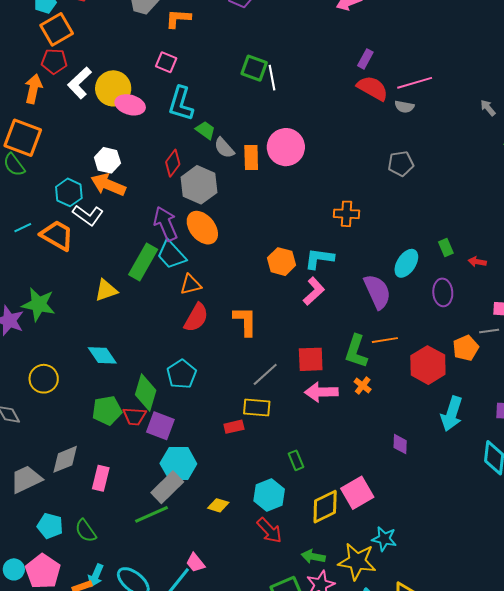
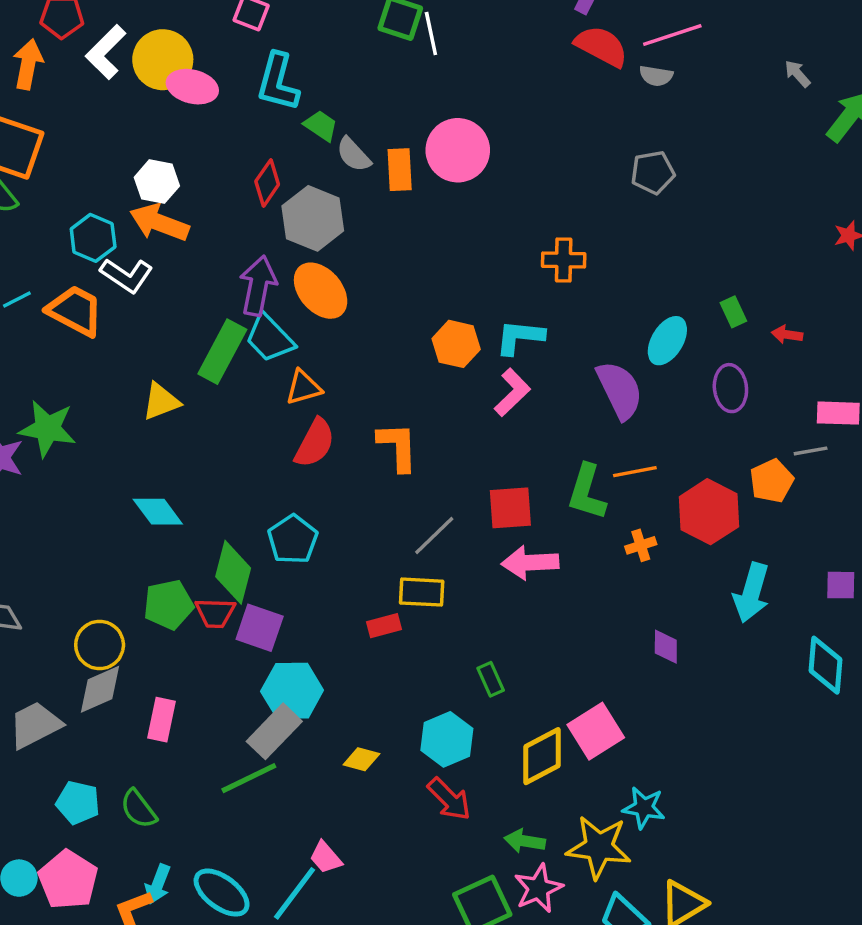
purple arrow: (166, 224) -> (258, 286), turned 36
yellow circle: (44, 379) -> (100, 645), moved
orange cross: (363, 386) -> (641, 545), moved, turned 36

